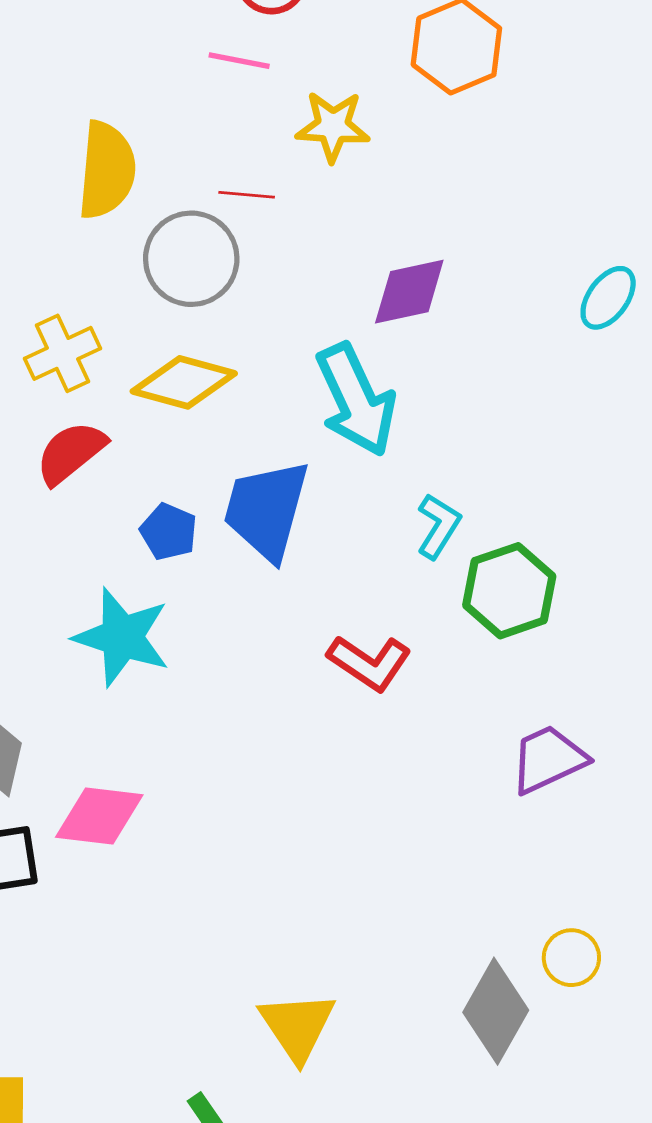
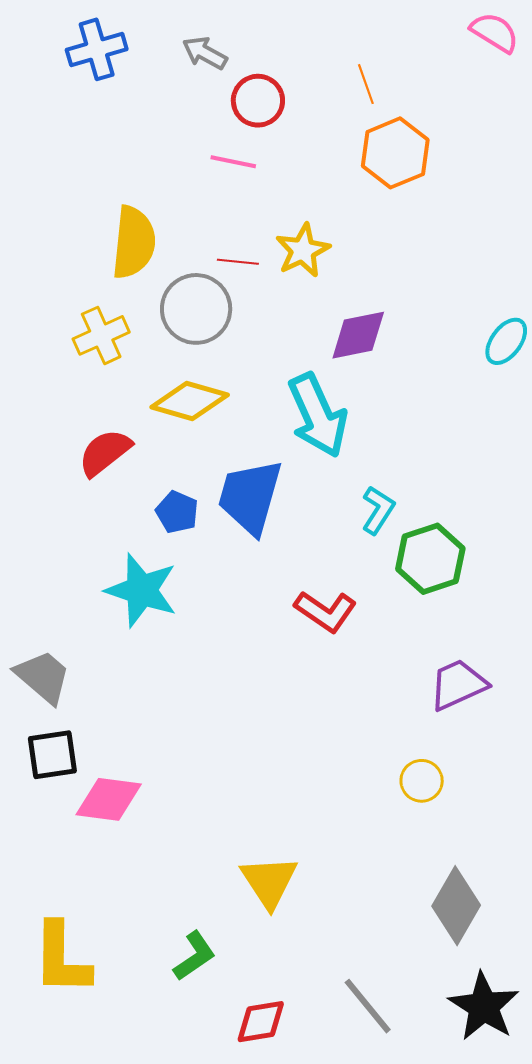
yellow star: (333, 126) -> (303, 250), moved, turned -30
yellow cross: (63, 353) -> (101, 335), moved
pink diamond: (99, 816) -> (109, 799), moved
yellow circle: (571, 958) -> (422, 781), moved
gray diamond: (496, 1011) -> (456, 906), moved

